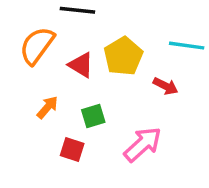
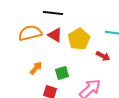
orange semicircle: (37, 46) -> (30, 33), turned 40
red triangle: (81, 65) -> (55, 35), moved

